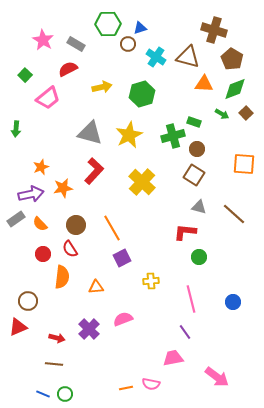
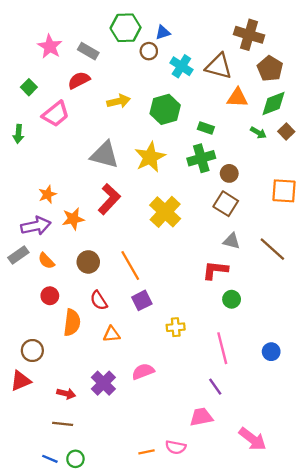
green rectangle: (194, 122) -> (206, 128), moved
green arrow: (16, 129) -> (18, 134), moved
red semicircle: (70, 249) -> (99, 300), moved

